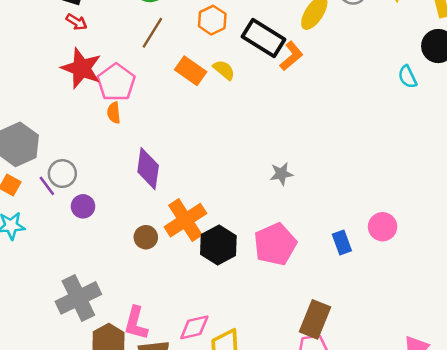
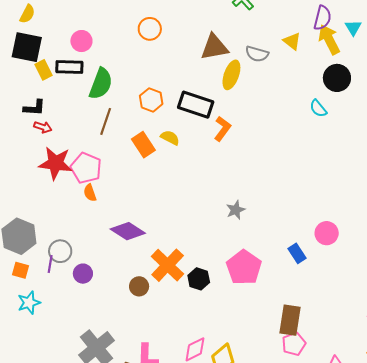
orange L-shape: (291, 56) -> (222, 129), moved
orange rectangle: (191, 71) -> (143, 145), turned 35
purple diamond: (148, 169) -> (128, 231), turned -52
purple line: (47, 186) -> (50, 264), turned 60
black hexagon: (218, 245) -> (199, 279), size x0.7

